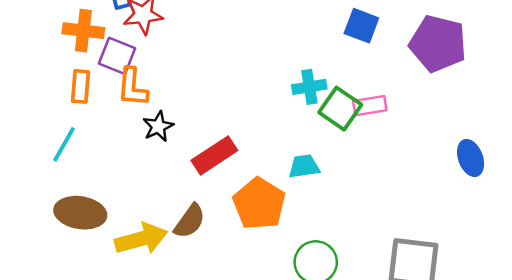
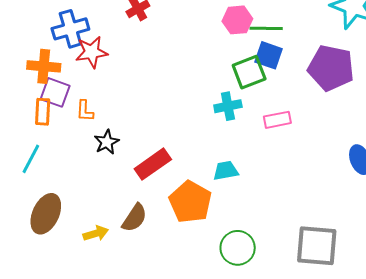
purple square: (117, 56) -> (55, 92), moved
orange L-shape: (132, 87) -> (85, 111), size x0.7
green square: (340, 109) -> (249, 72), moved, turned 36
brown ellipse: (80, 213) -> (46, 214), turned -72
yellow arrow: (141, 239) -> (96, 233), size x0.6

